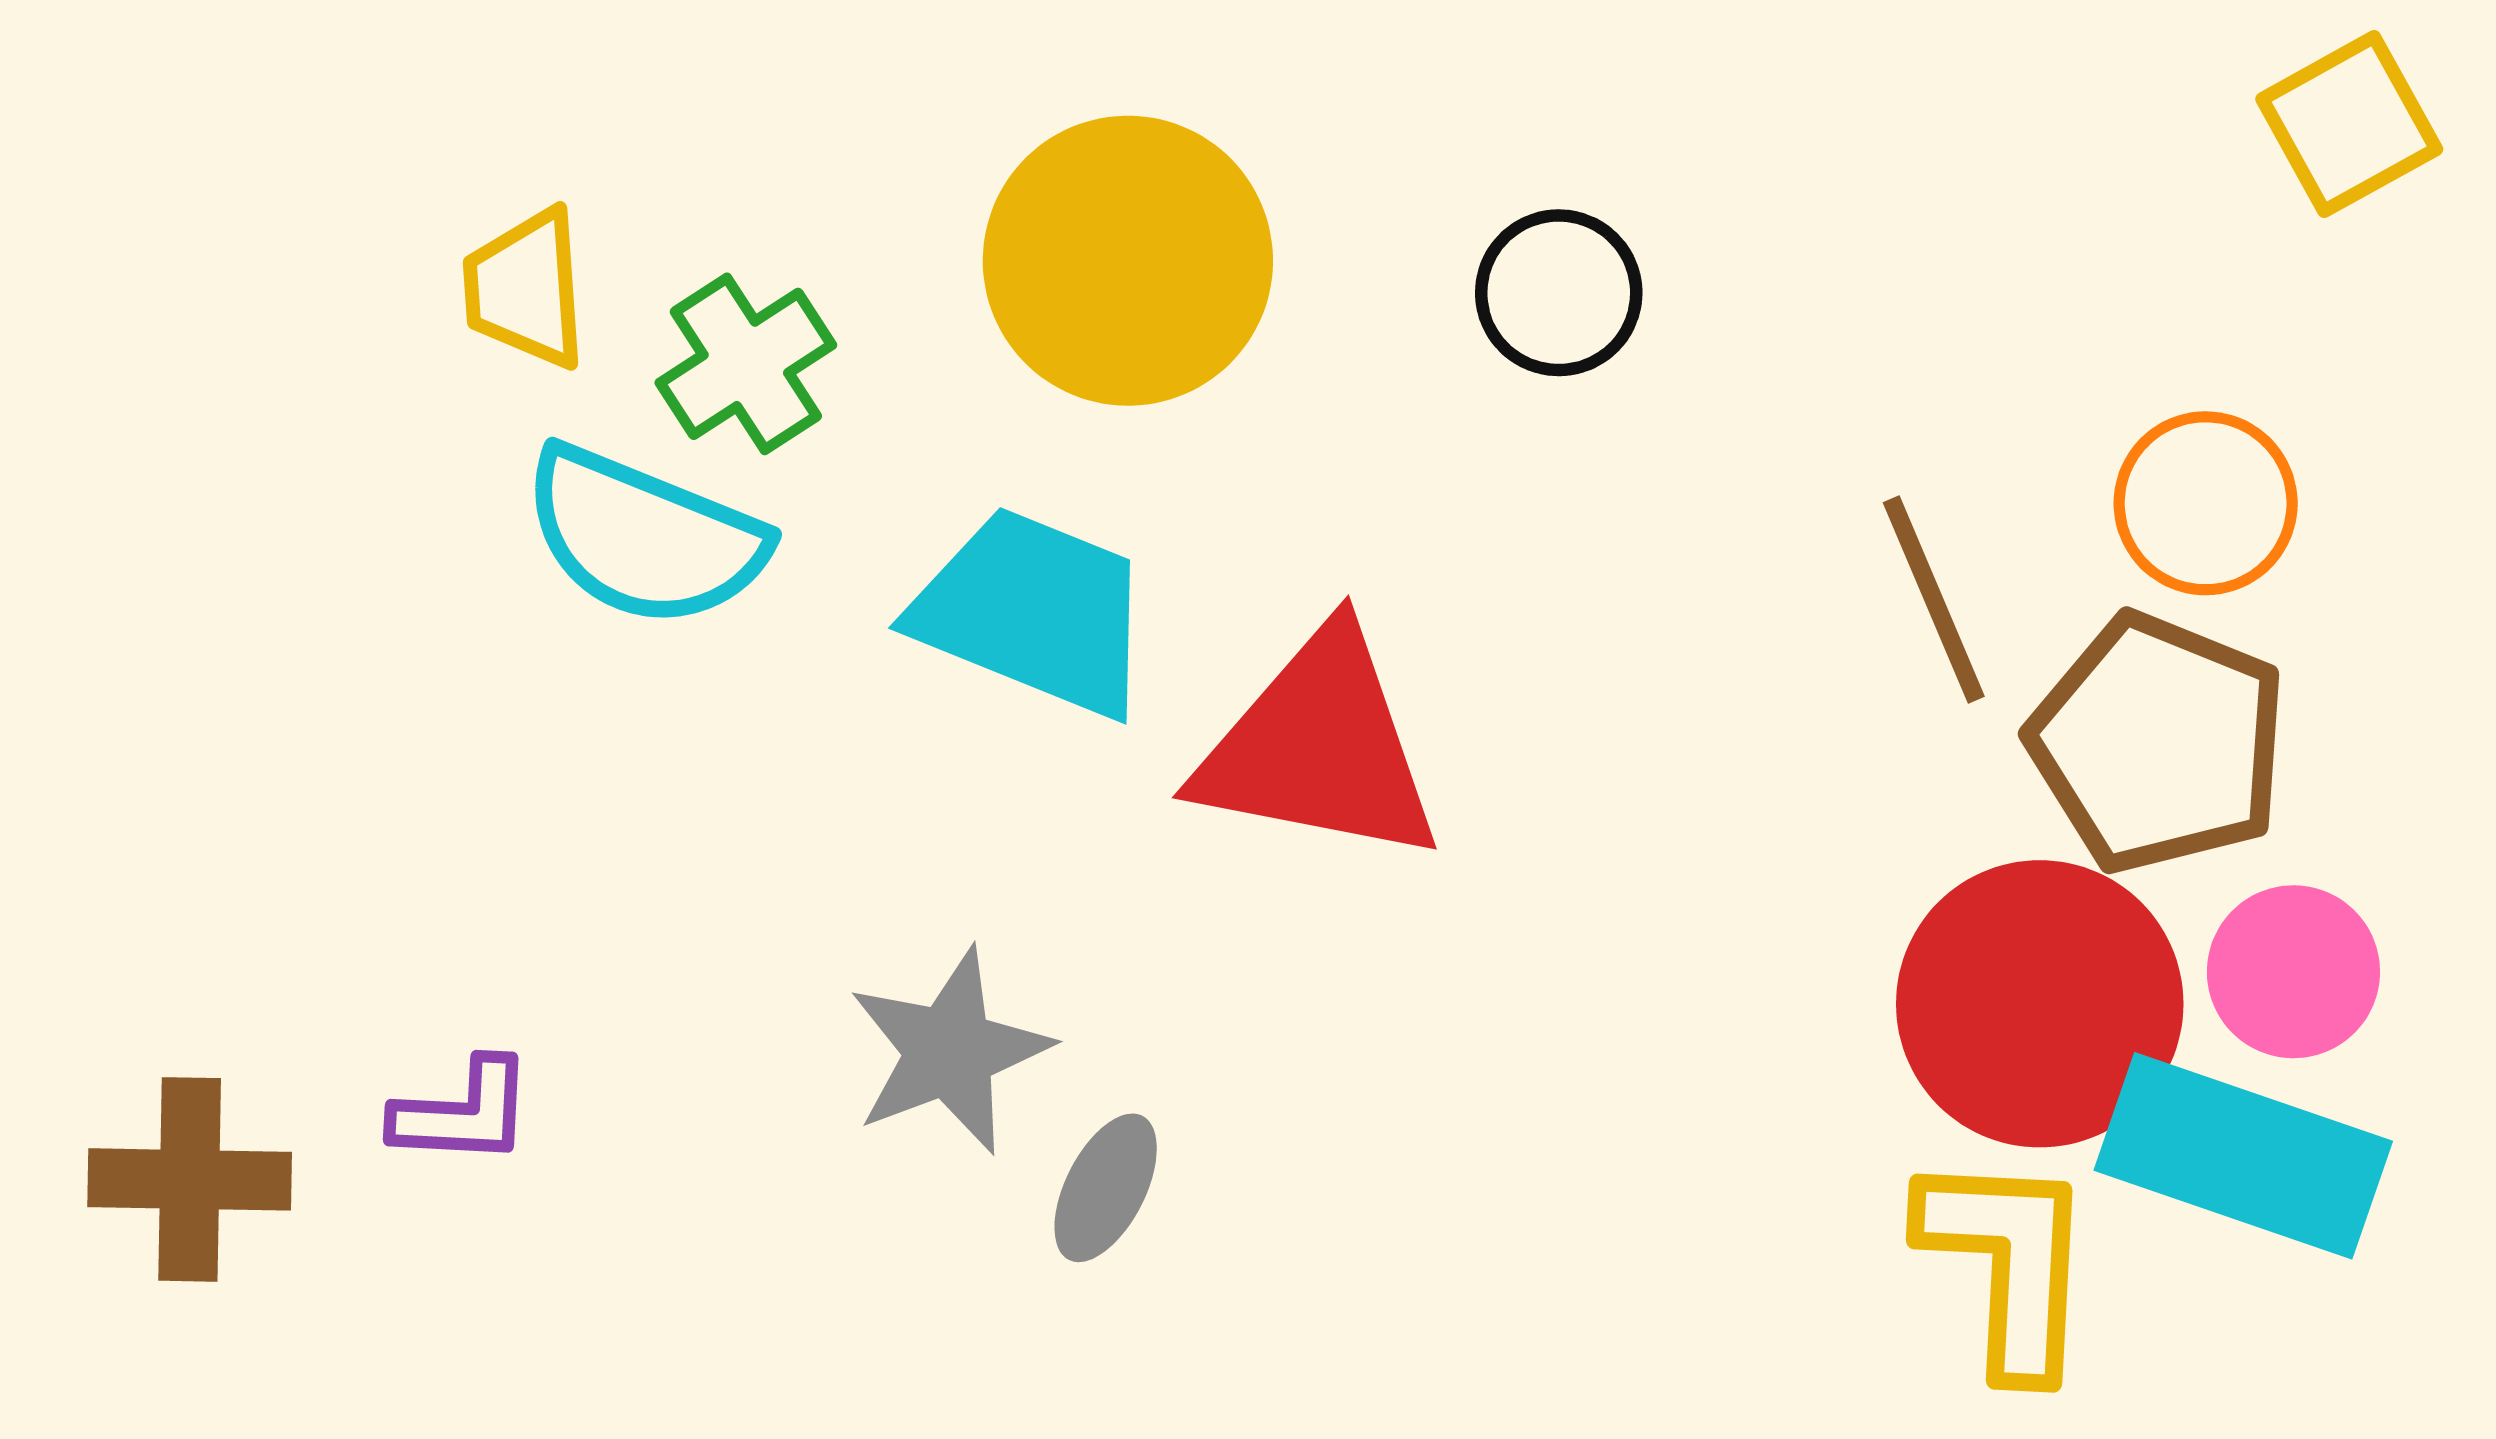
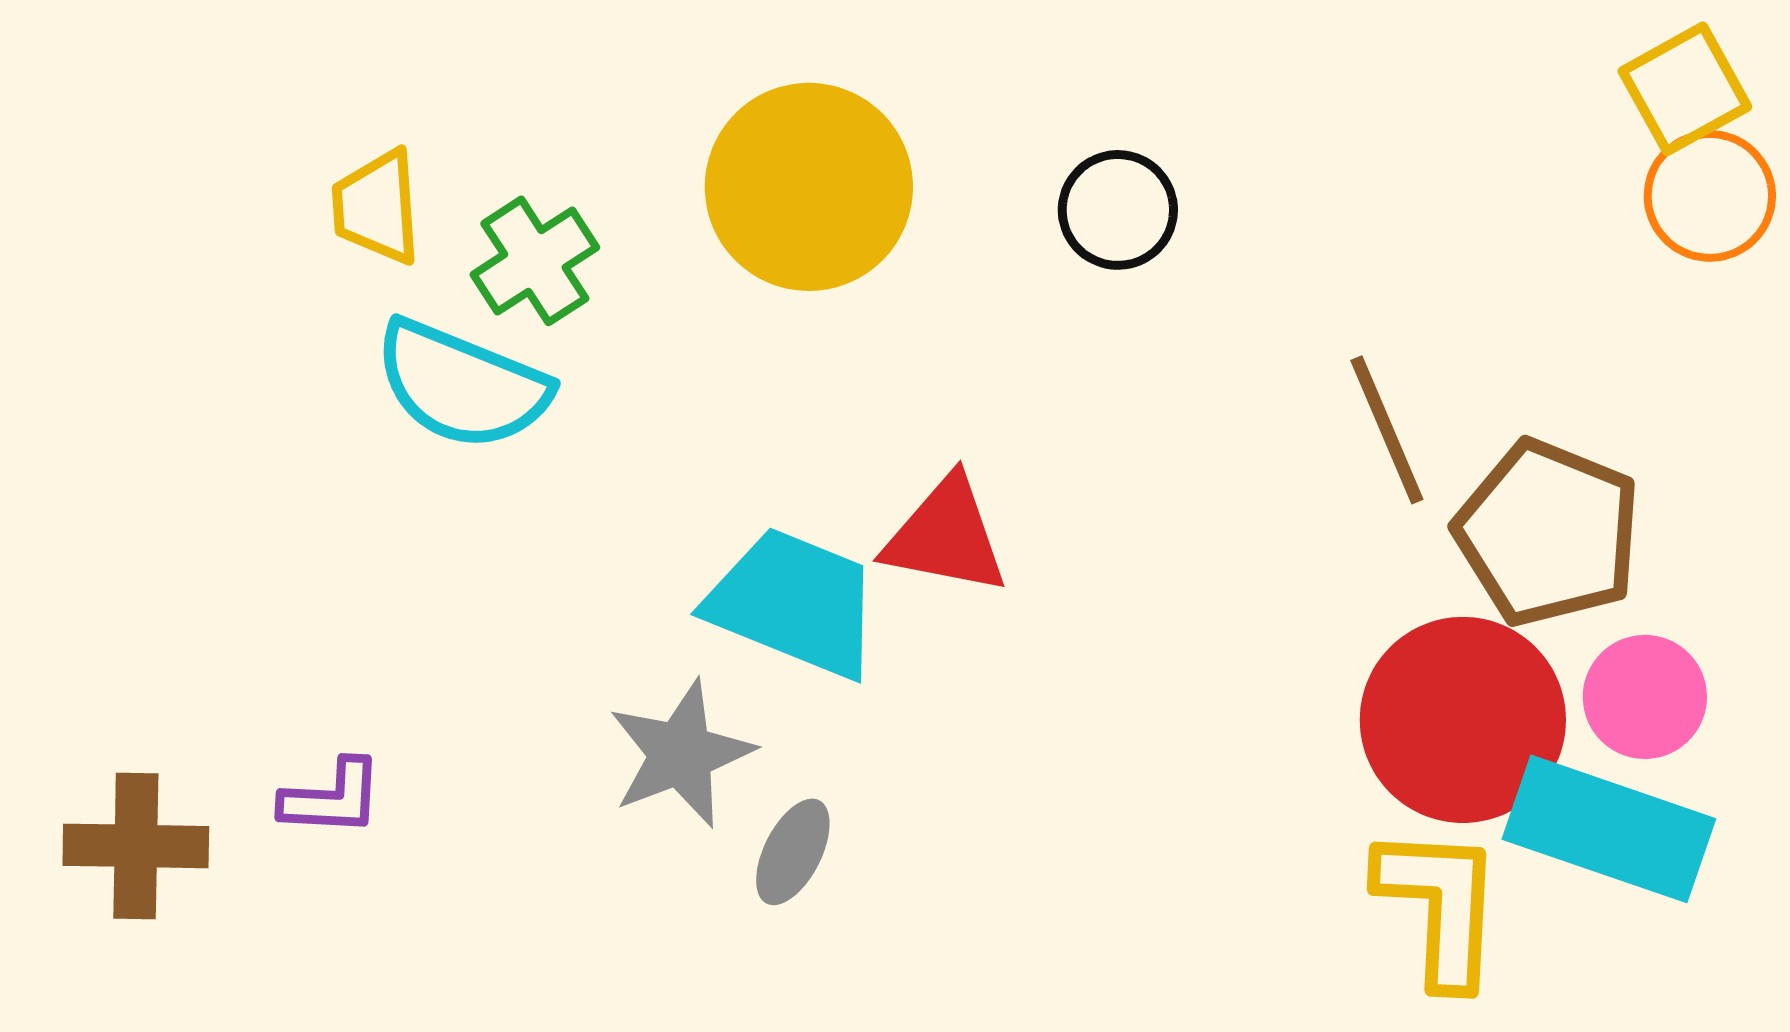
orange circle: (2206, 503) -> (1710, 196), moved
cyan trapezoid: (1033, 612) -> (794, 603), moved
red triangle: (1319, 747) -> (946, 536), size x0.7

